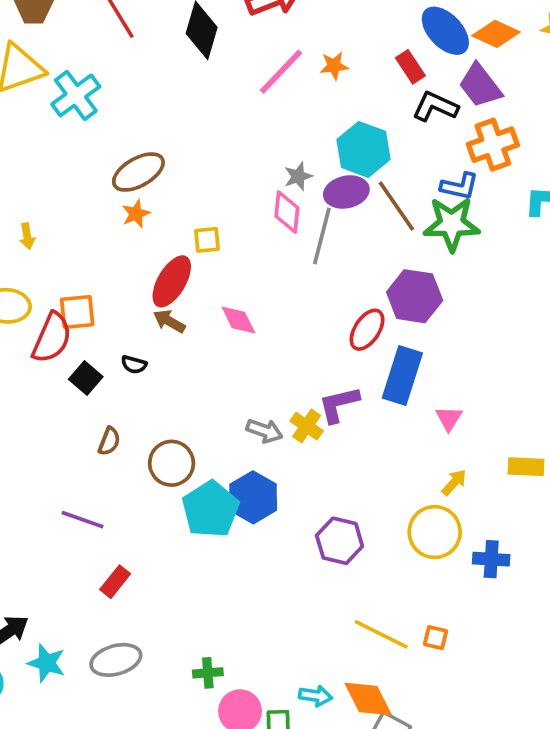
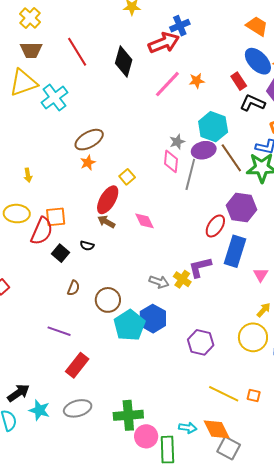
yellow square: (207, 240) -> (127, 177), turned -35
red rectangle: (115, 582) -> (77, 365), size x1.4
green cross: (208, 673) -> (128, 415), size x1.8

